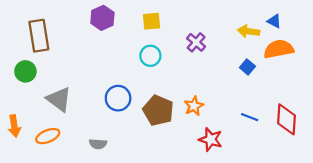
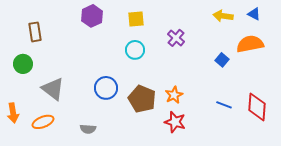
blue triangle: (274, 21) -> (254, 14), moved
yellow arrow: (249, 31) -> (223, 16), moved
brown rectangle: (39, 36) -> (35, 32), size x0.7
red star: (211, 139) -> (175, 122), moved

